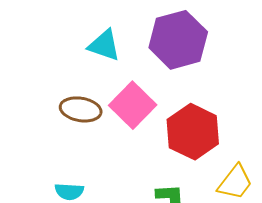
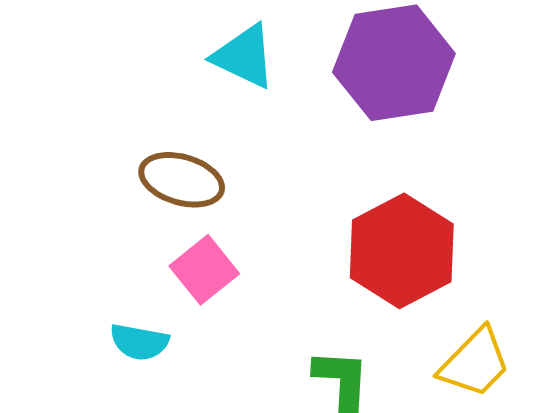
pink square: (133, 105) -> (204, 270), moved, size x0.7

